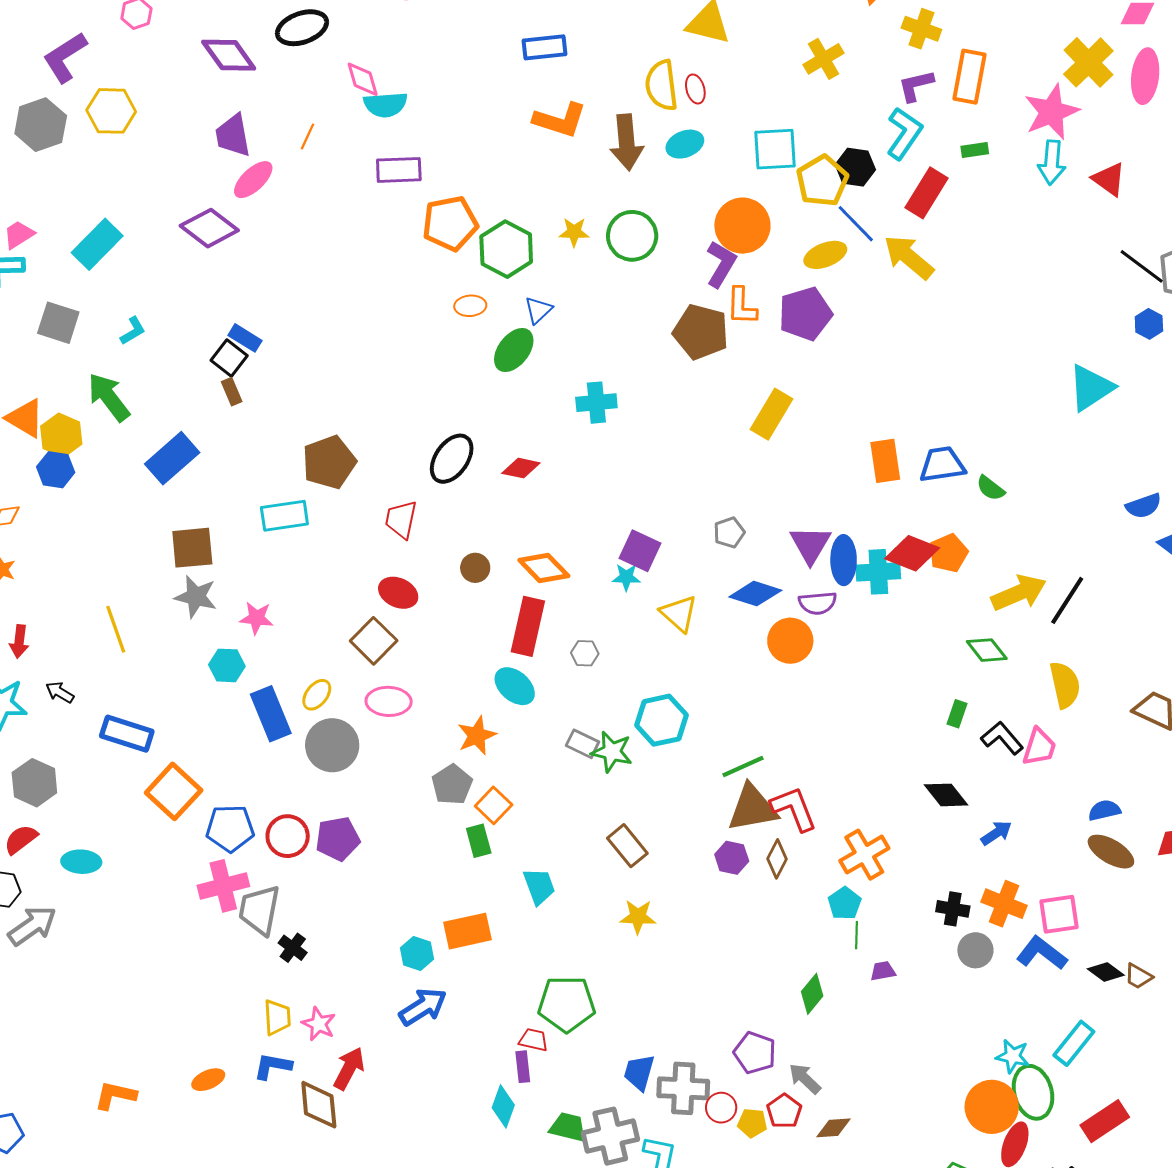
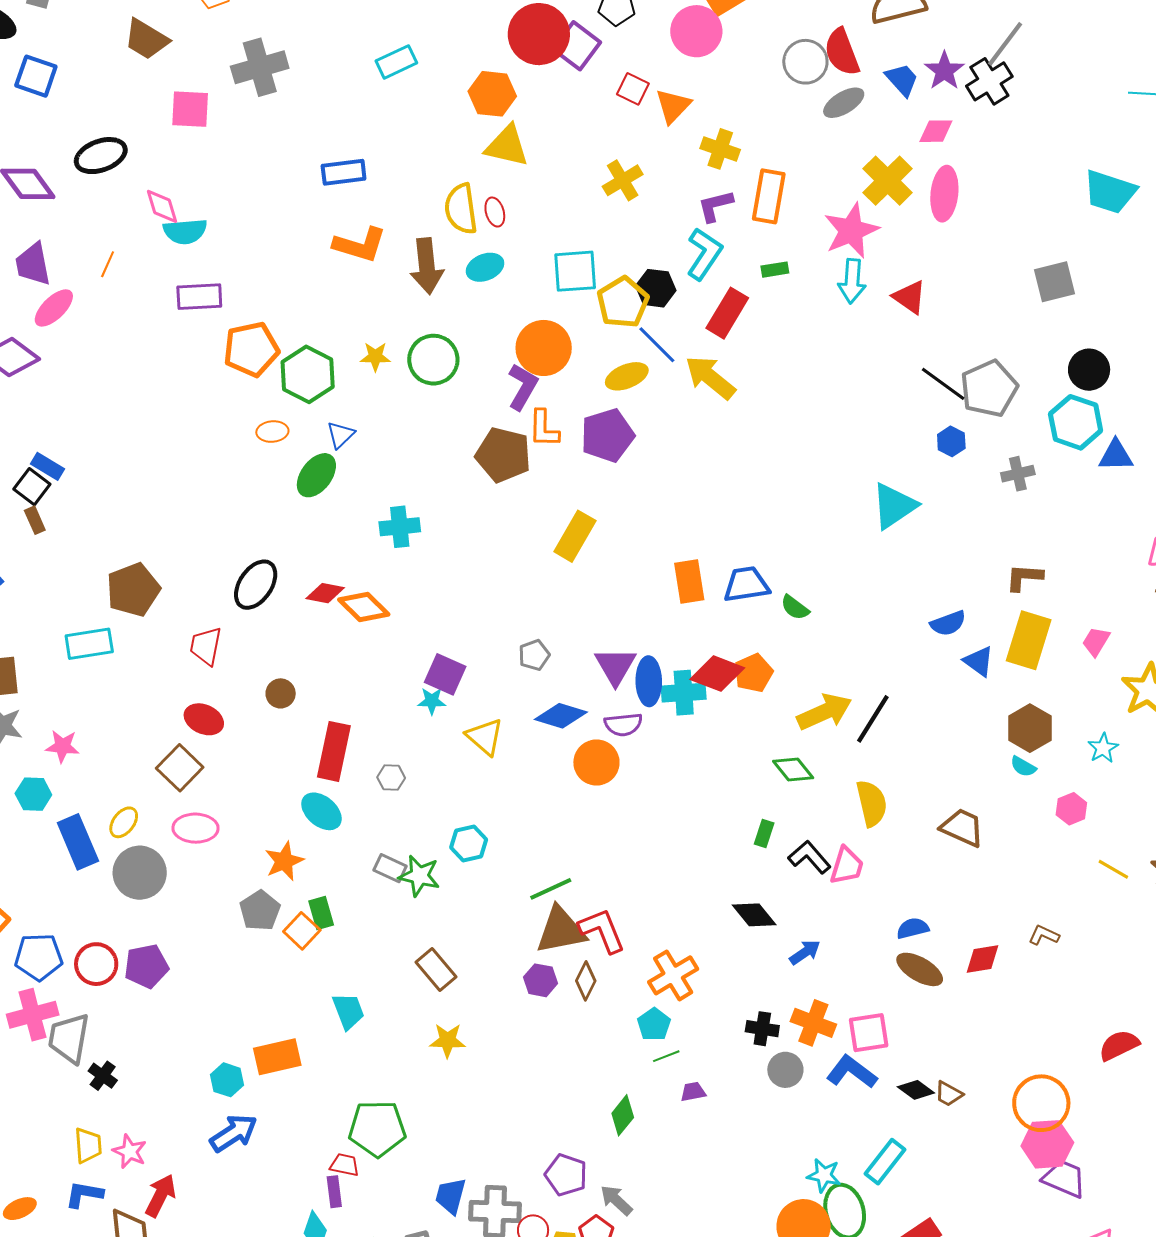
orange diamond: (544, 568) -> (364, 607), moved
cyan hexagon: (661, 720) -> (469, 844), size x0.7
green rectangle: (479, 841) -> (321, 913), moved
green line: (856, 935) -> (666, 1056), turned 68

